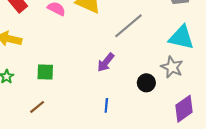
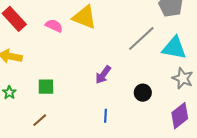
gray line: (128, 26) -> (141, 39), moved
gray star: (172, 67) -> (183, 78), moved

